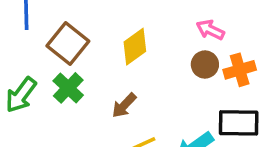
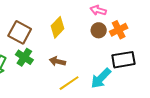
brown arrow: (124, 105) -> (57, 61), turned 70

